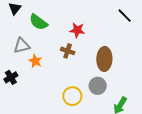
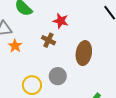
gray circle: (98, 86) -> (58, 76), moved
yellow circle: (72, 96) -> (32, 85), moved

